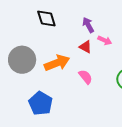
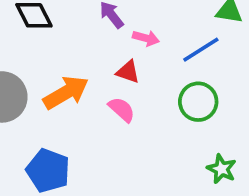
red triangle: (85, 47) -> (128, 72), moved

